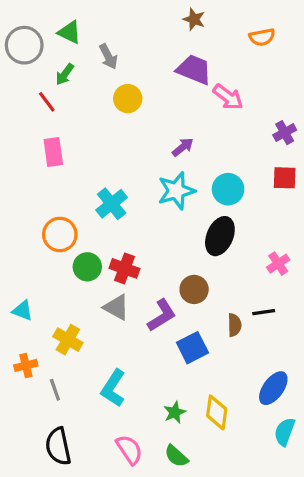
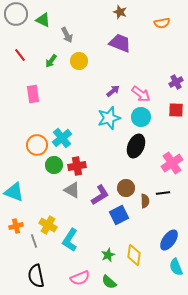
gray circle: (24, 45) -> (16, 14), moved
green arrow: (65, 74) -> (51, 61), moved
pink arrow: (228, 97) -> (141, 94), moved
red line: (47, 102) -> (20, 55), moved
cyan cross: (112, 204) -> (62, 138), moved
pink cross: (278, 264) -> (172, 163), size x1.5
red cross: (125, 268) -> (77, 166), turned -30
brown circle: (194, 289) -> (126, 188), moved
cyan triangle: (23, 310) -> (14, 192), size x1.5
yellow cross: (68, 340) -> (48, 225), moved
cyan semicircle: (285, 432) -> (176, 267), turned -42
pink semicircle: (129, 450) -> (80, 278), turned 102

